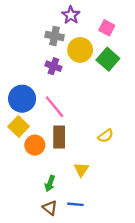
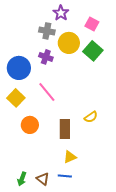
blue circle: (22, 99) -> (19, 68), moved
yellow square: (19, 127) -> (16, 98), moved
brown rectangle: (59, 137) -> (65, 129), moved
yellow triangle: (81, 169) -> (70, 157), moved, turned 32
green arrow: (50, 183) -> (22, 179), moved

